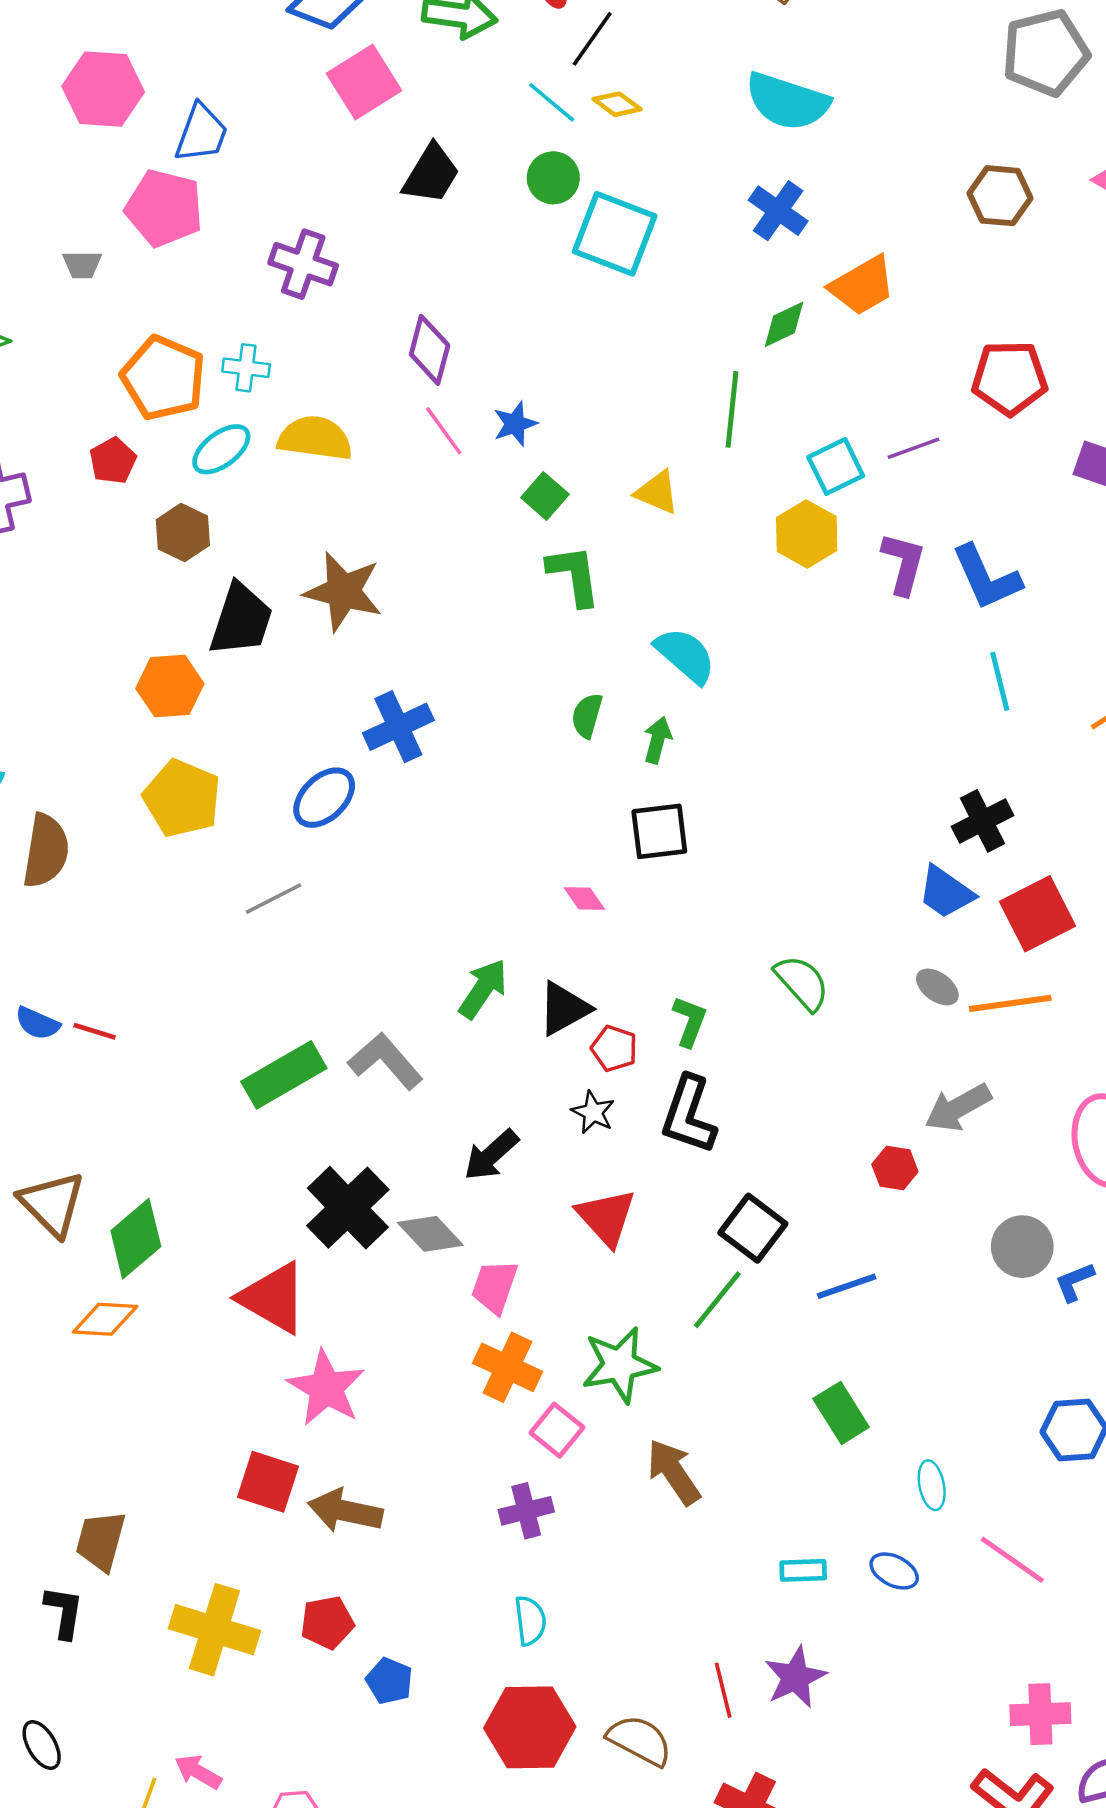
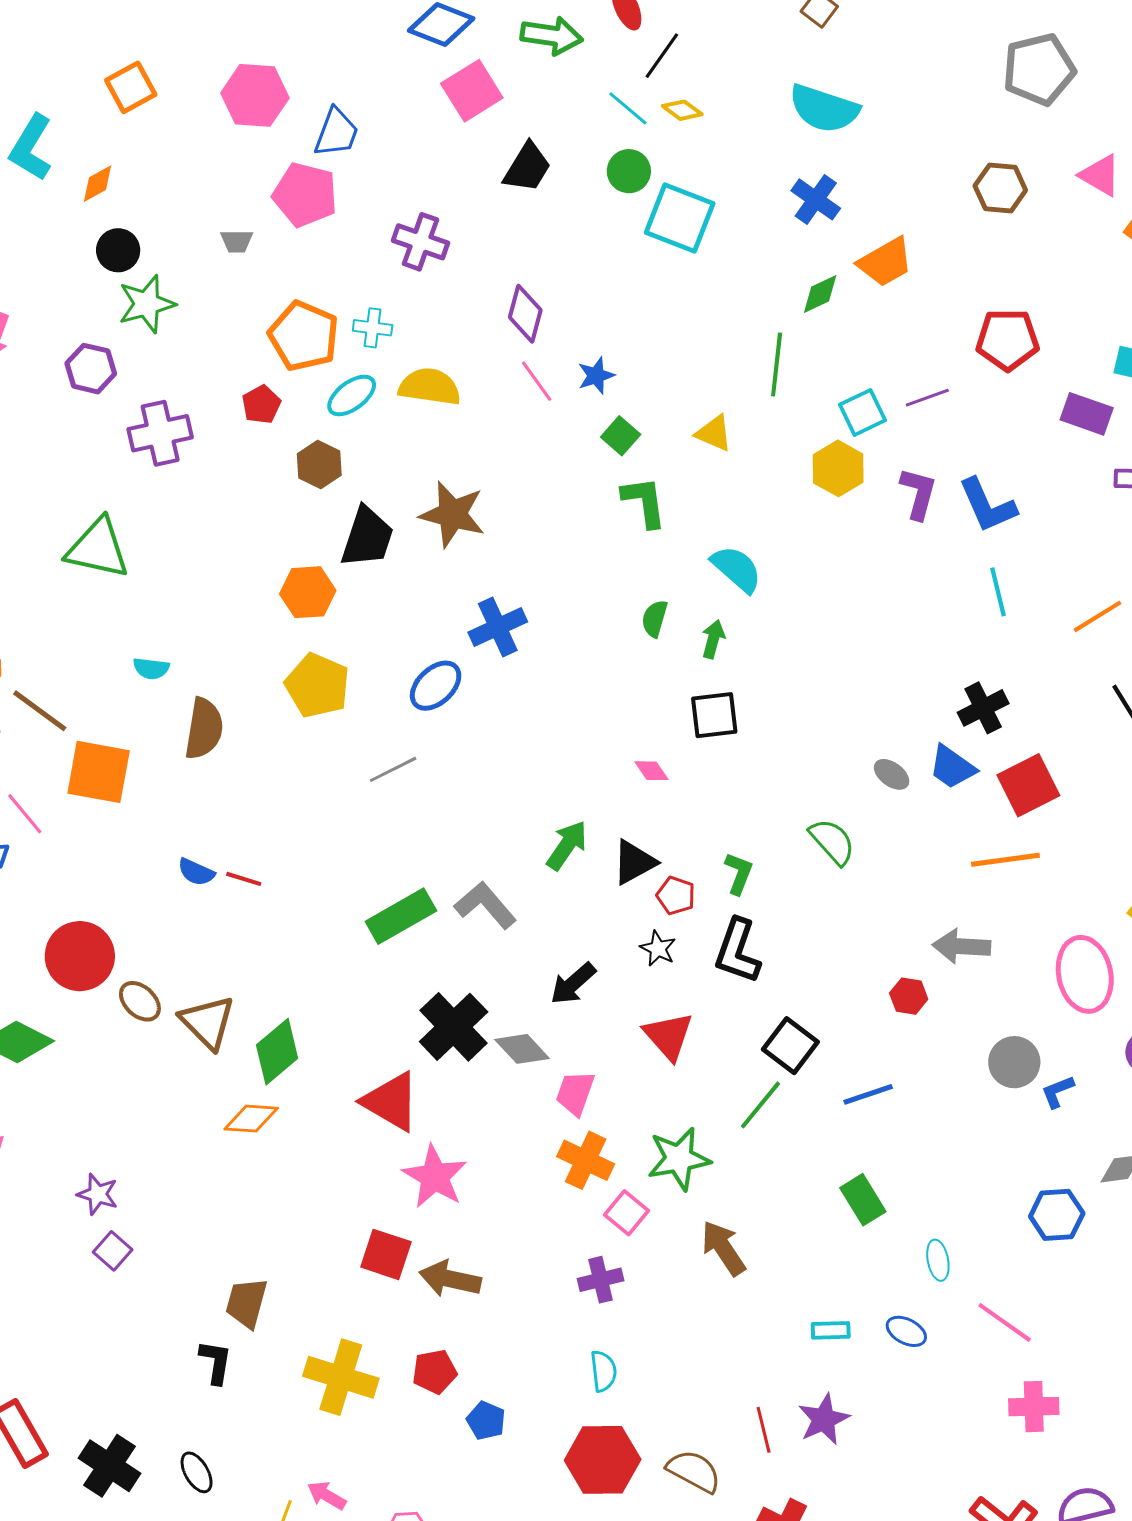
gray ellipse: (937, 987) -> (892, 774), moved
gray arrow: (958, 1108) -> (961, 946), turned 32
pink cross: (1040, 1714) -> (1034, 1407), moved

